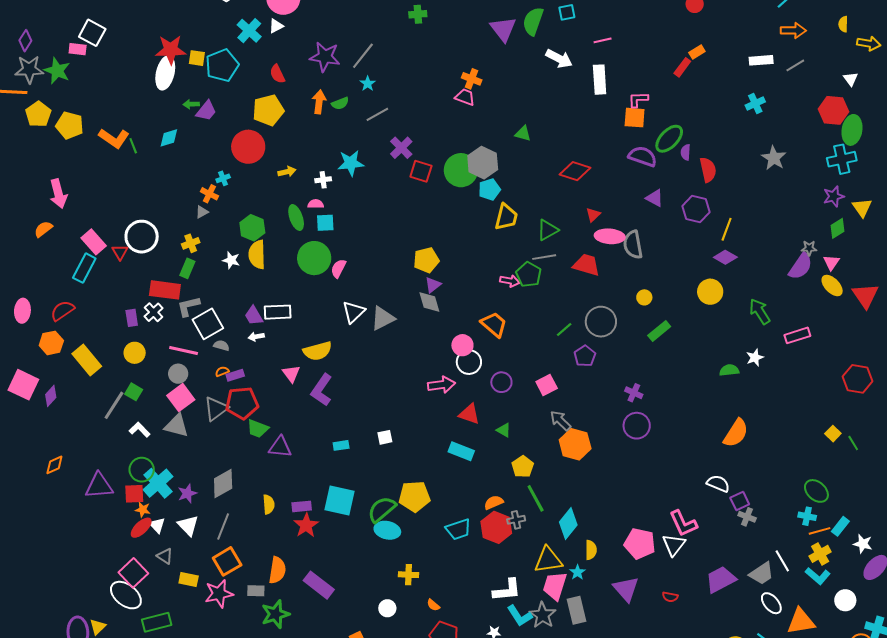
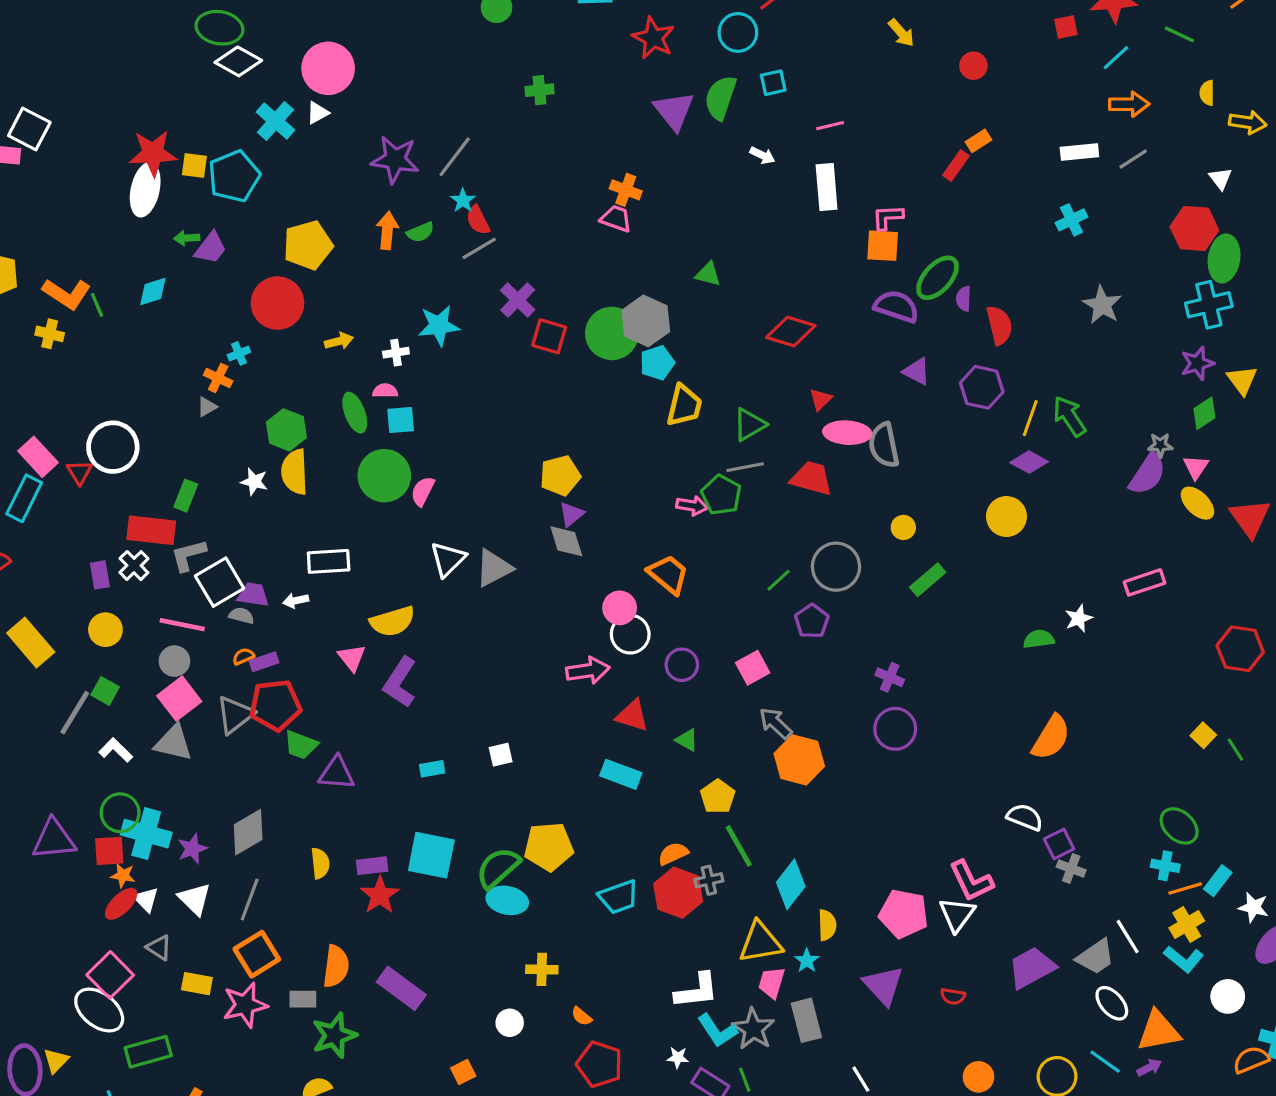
white arrow: (559, 59) -> (762, 155), size x0.6
red semicircle: (277, 74) -> (478, 220), moved
yellow cross: (191, 243) -> (50, 334), moved, turned 36
green arrow: (760, 311) -> (1069, 416), moved
purple trapezoid: (254, 316) -> (253, 595), moved, turned 130
cyan cross: (158, 483) -> (146, 834), turned -32
pink trapezoid: (555, 586) -> (772, 983), size x0.7

